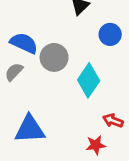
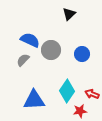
blue circle: (110, 34) -> (82, 54), moved
cyan diamond: (89, 80) -> (67, 91), moved

